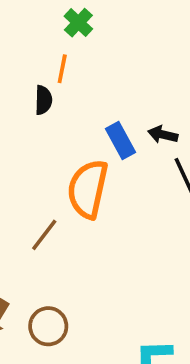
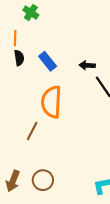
orange line: (62, 69) -> (15, 38), moved
blue rectangle: (121, 140) -> (48, 61), moved

